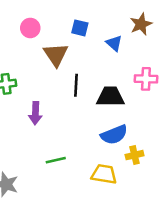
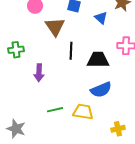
yellow cross: (135, 155) -> (118, 129), moved
yellow trapezoid: (104, 174) -> (83, 112), moved

